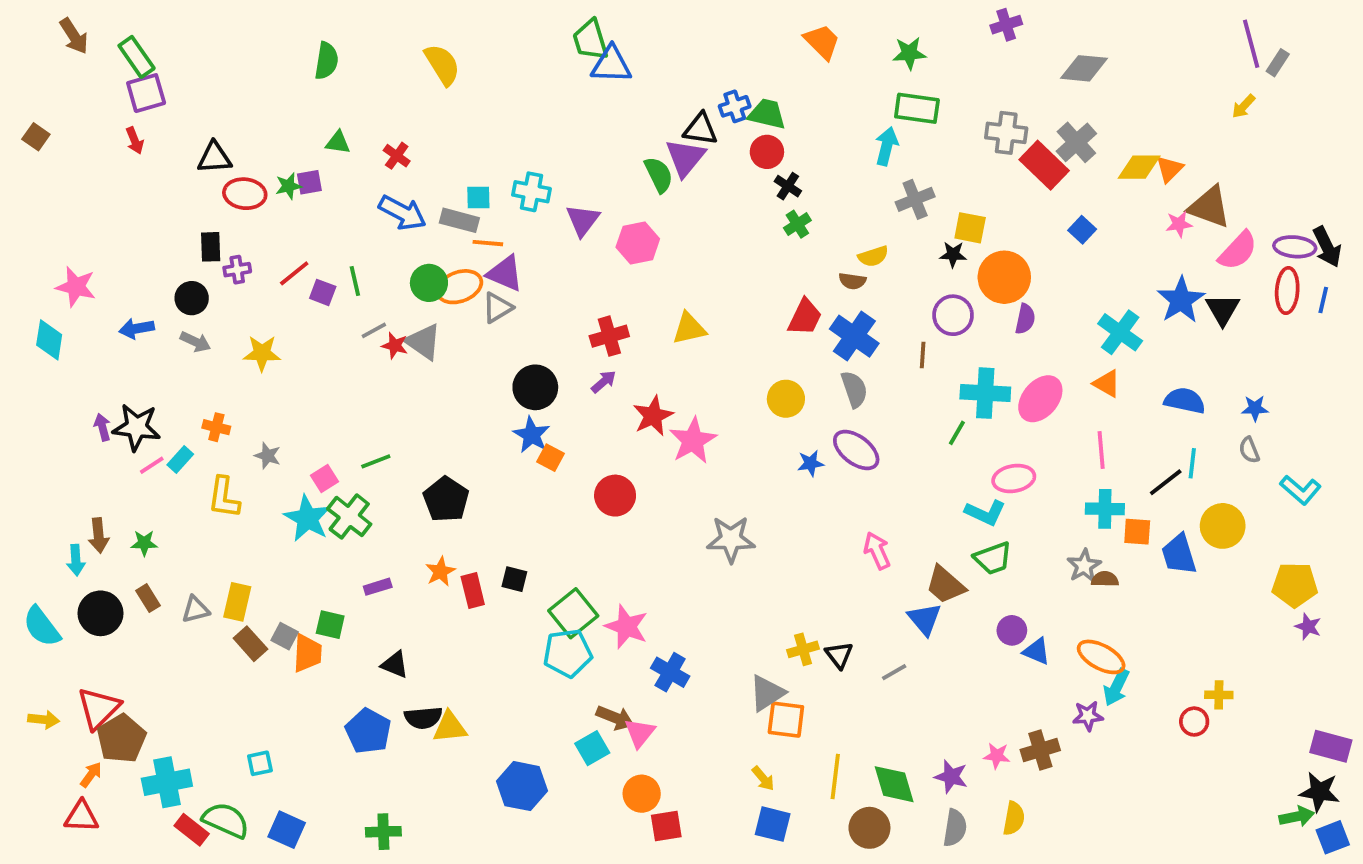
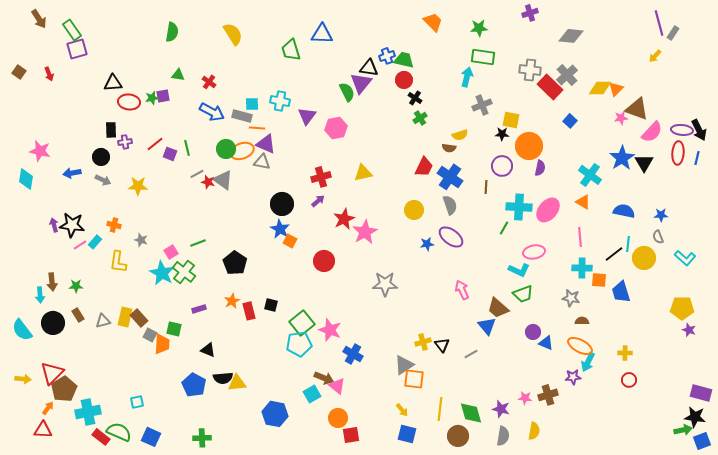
green trapezoid: (590, 40) -> (291, 50), moved
red arrow: (135, 141) -> (49, 74), moved
gray triangle: (497, 308) -> (262, 162), turned 42
yellow circle: (1223, 526) -> (644, 258), moved
gray star: (1084, 566) -> (571, 298), turned -30
brown semicircle: (1105, 579) -> (582, 321), moved
brown rectangle: (250, 644) -> (139, 318), moved
yellow cross: (1219, 695) -> (625, 353), moved
pink triangle: (640, 733) -> (337, 386), turned -30

